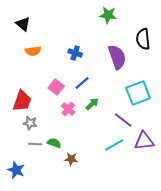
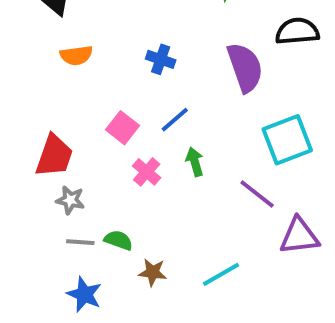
black semicircle: (143, 39) -> (297, 31), turned 90
green arrow: (92, 104) -> (195, 162), turned -64
cyan line: (114, 145) -> (221, 274), moved
blue star: (16, 170) -> (84, 294), moved

